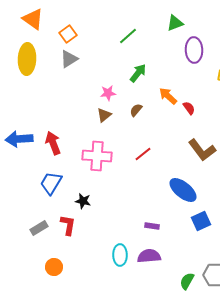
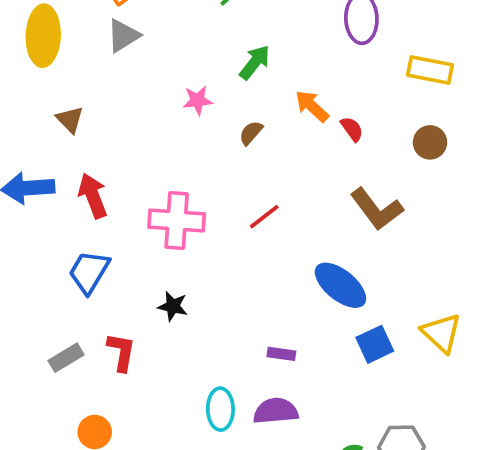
brown triangle: (104, 115) -> (70, 120), moved, turned -35
black star: (83, 201) -> (173, 306), moved

